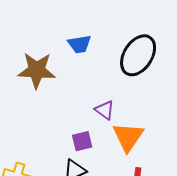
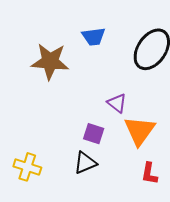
purple square: (82, 141) -> (94, 134), turned 30

